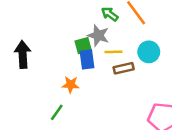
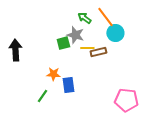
cyan circle: (149, 52) -> (115, 33), moved
blue rectangle: (87, 59) -> (68, 85), moved
brown rectangle: (124, 68) -> (98, 52), moved

